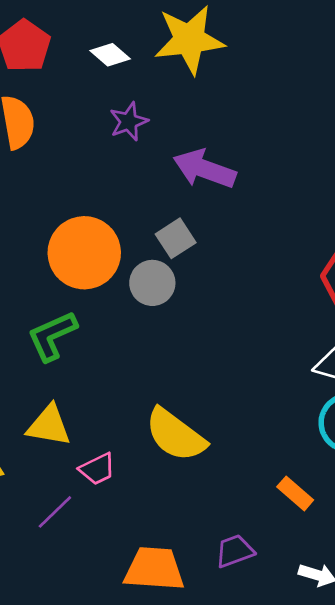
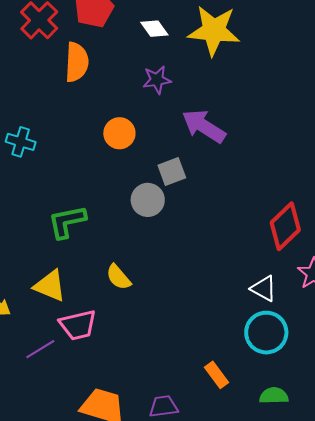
orange circle: (84, 253) -> (119, 133), moved, size x0.6
yellow semicircle: (175, 435) -> (118, 277), moved, size x0.6
pink trapezoid: (97, 469) -> (78, 325), size x1.4

